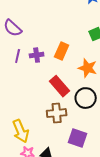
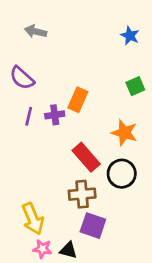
orange rectangle: (62, 51) -> (78, 100), moved
purple square: (78, 138) -> (93, 226), moved

